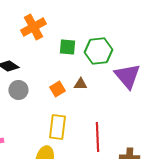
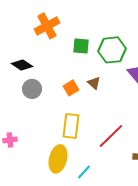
brown triangle: (80, 84) -> (94, 83), turned 40
red line: (97, 137) -> (111, 136), turned 48

